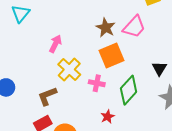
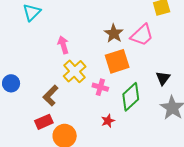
pink arrow: (55, 44) -> (63, 45), turned -48
brown L-shape: (47, 96) -> (51, 95), turned -30

